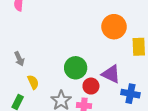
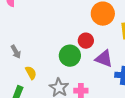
red circle: (91, 86) -> (86, 41), moved

